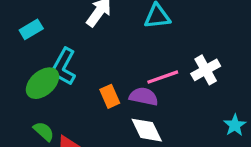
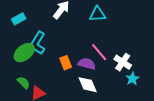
white cross: (206, 70) -> (123, 62), moved, turned -30
pink line: (163, 77) -> (99, 52), turned 66
cyan star: (235, 125) -> (132, 79), moved

